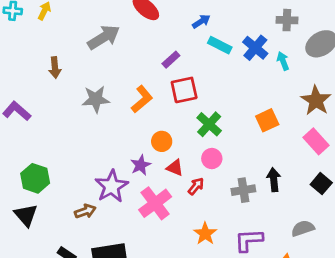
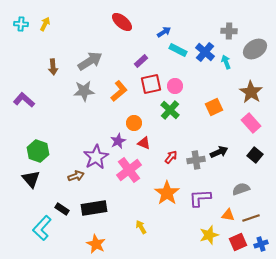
gray arrow: (104, 37) -> (90, 61), moved
pink circle: (212, 159) -> (175, 86), moved
black arrow: (274, 180) -> (219, 152), turned 72
red arrow: (196, 186) -> (171, 157), moved
orange star: (205, 234) -> (167, 193), size x1.4

